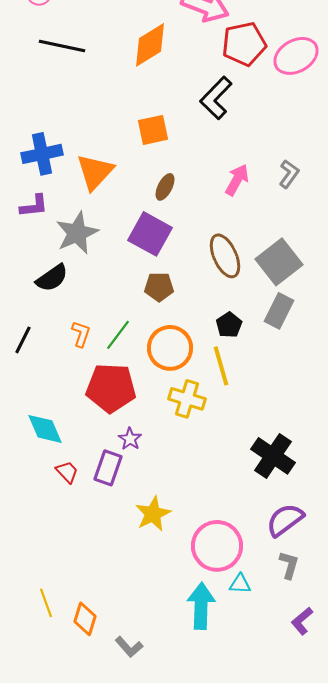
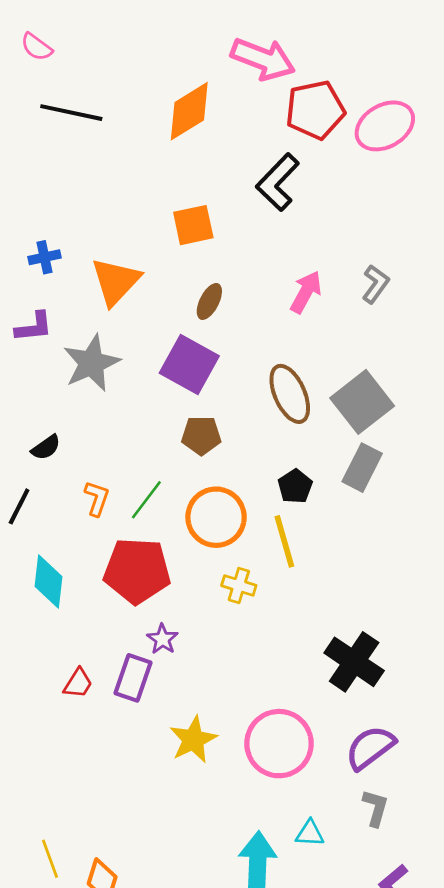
blue cross: (42, 154) -> (45, 257), size x0.6
black semicircle: (52, 278) -> (46, 447), moved, size x0.7
yellow cross: (187, 399) -> (239, 585), size x0.7
cyan diamond: (45, 429) -> (49, 581), moved, turned 30
red trapezoid: (67, 472) -> (78, 683), turned 75
pink circle: (217, 546) -> (279, 744), moved

